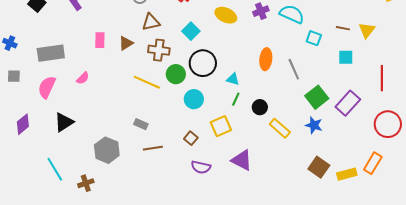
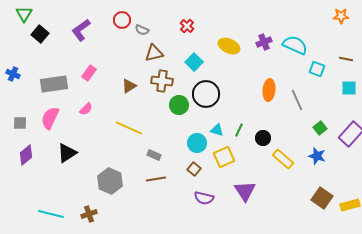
pink rectangle: (100, 40) -> (89, 73), moved, turned 35
brown triangle: (126, 43) -> (129, 86), moved
gray square: (14, 76) -> (20, 123), moved
cyan triangle: (233, 79) -> (217, 130), moved
yellow line: (147, 82) -> (129, 128), moved
green square: (317, 97) -> (320, 128), size x0.6
cyan circle: (194, 99) -> (197, 143), moved
gray rectangle: (141, 124) -> (154, 155), moved
purple triangle: (242, 160) -> (245, 191), turned 30
cyan line: (55, 169) -> (51, 214), moved, turned -45

